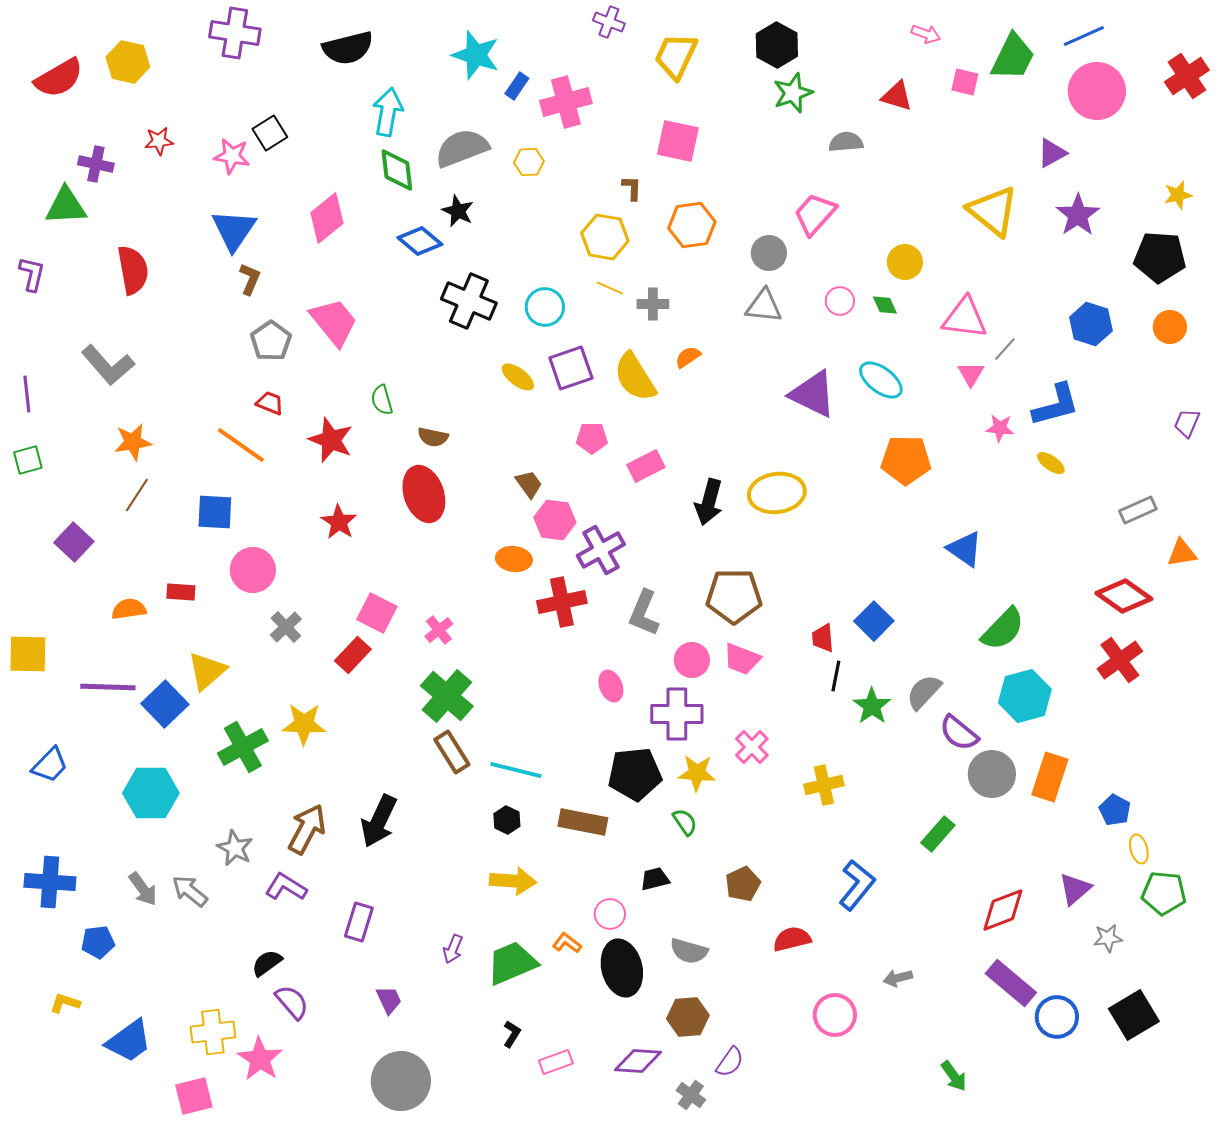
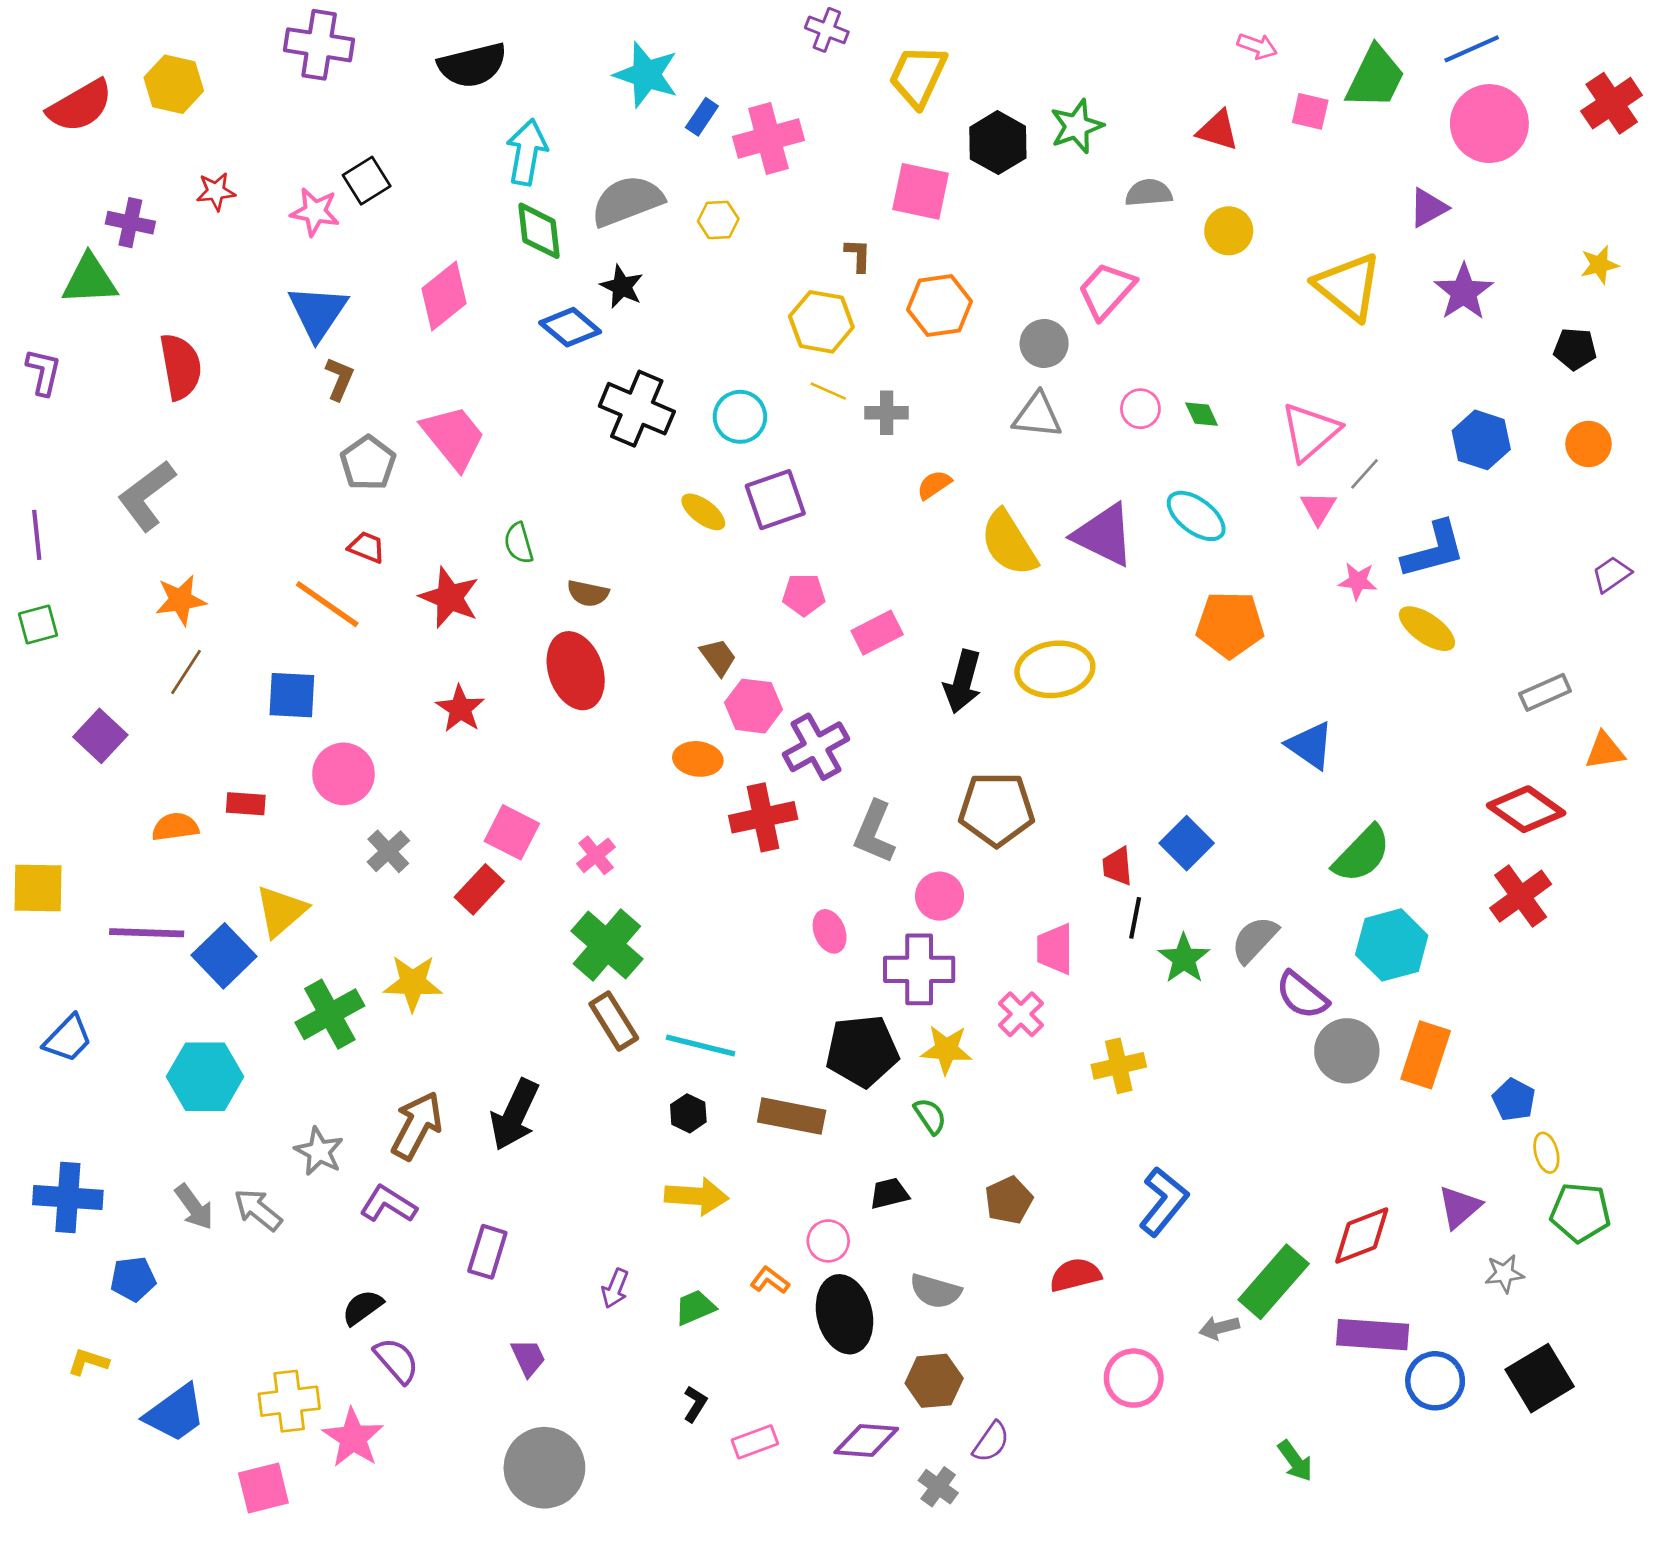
black hexagon: (777, 45) -> (998, 143), moved
black pentagon: (1160, 257) -> (1575, 349), size x0.6
yellow circle: (905, 262) -> (1229, 231), moved
pink triangle: (965, 318) -> (1310, 432), turned -48
gray L-shape: (108, 365) -> (147, 496), turned 94
yellow semicircle: (635, 377) -> (1009, 543), moved
purple trapezoid: (1187, 423) -> (1612, 574), turned 32
yellow ellipse: (1051, 463) -> (1427, 629), size x1.5
pink trapezoid: (742, 659) -> (1055, 949), moved, turned 69
green rectangle: (938, 834) -> (1274, 1282), moved, size x1.5
green trapezoid: (512, 963) -> (695, 1307), size x0.6
purple rectangle: (1011, 983) -> (1373, 1335), turned -36

